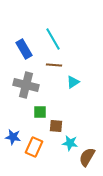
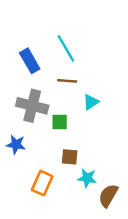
green square: (40, 112) -> (60, 122), moved
blue star: (13, 137) -> (16, 144), moved

